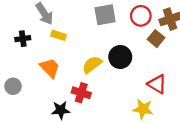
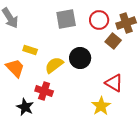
yellow rectangle: (58, 35) -> (30, 50), moved
yellow star: (143, 109) -> (101, 106), turned 30
black star: (61, 110) -> (25, 107), turned 30

